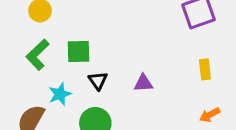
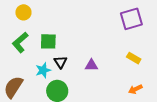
yellow rectangle: (205, 69) -> (134, 58), turned -56
cyan star: (60, 94) -> (43, 70), moved

